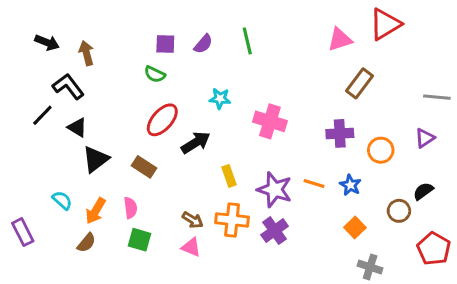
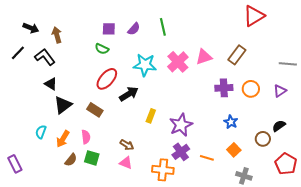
pink triangle: (340, 39) -> (204, 57), moved
cyan star: (220, 99) -> (145, 65), size x1.6
black line: (42, 115) -> (18, 53), moved
pink cross: (270, 121) -> (178, 62), moved, turned 30
orange circle: (381, 150) -> (251, 89), moved
yellow rectangle: (229, 176) -> (151, 116), turned 40
orange line: (314, 184) -> (207, 158), moved
purple star: (275, 190) -> (181, 125), turned 30
cyan semicircle: (62, 200) -> (41, 132), turned -112
orange cross: (232, 220) -> (163, 170), moved
purple rectangle: (23, 232) -> (15, 164), moved
brown semicircle: (86, 243) -> (71, 160), moved

